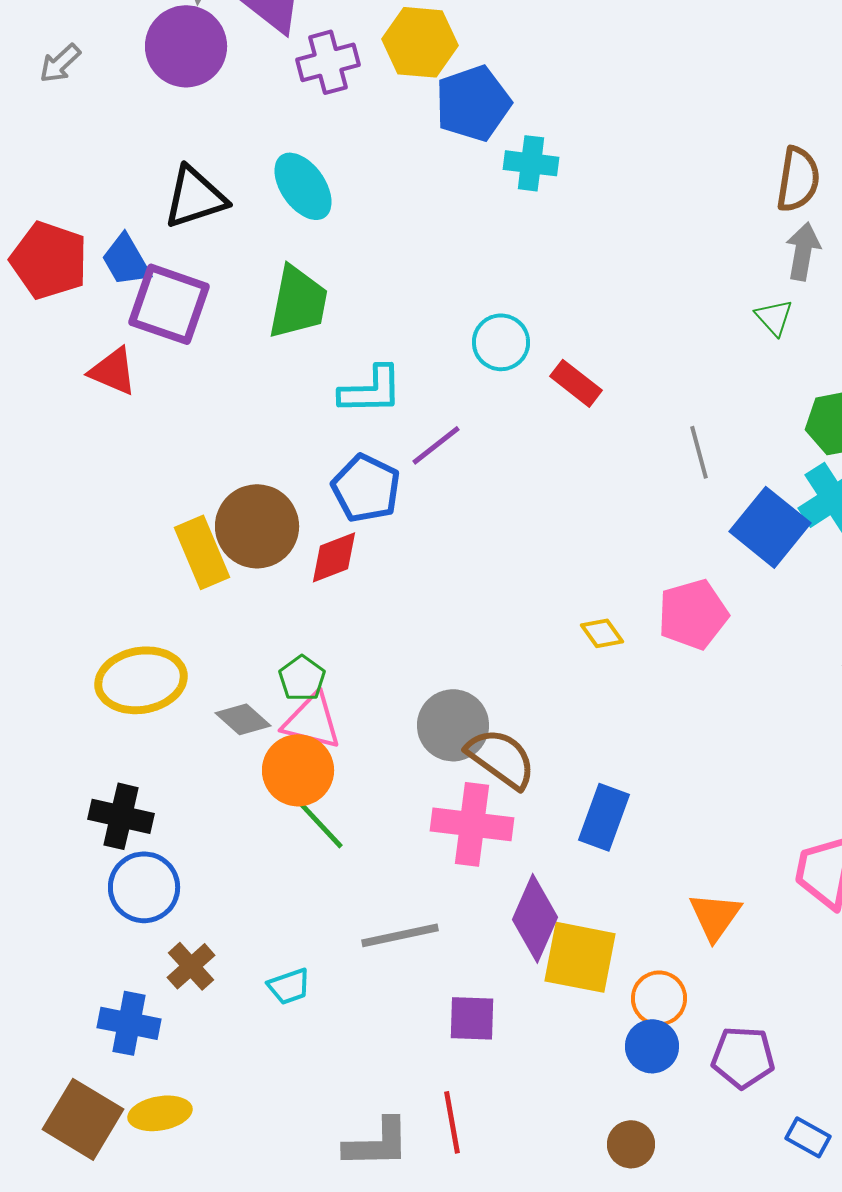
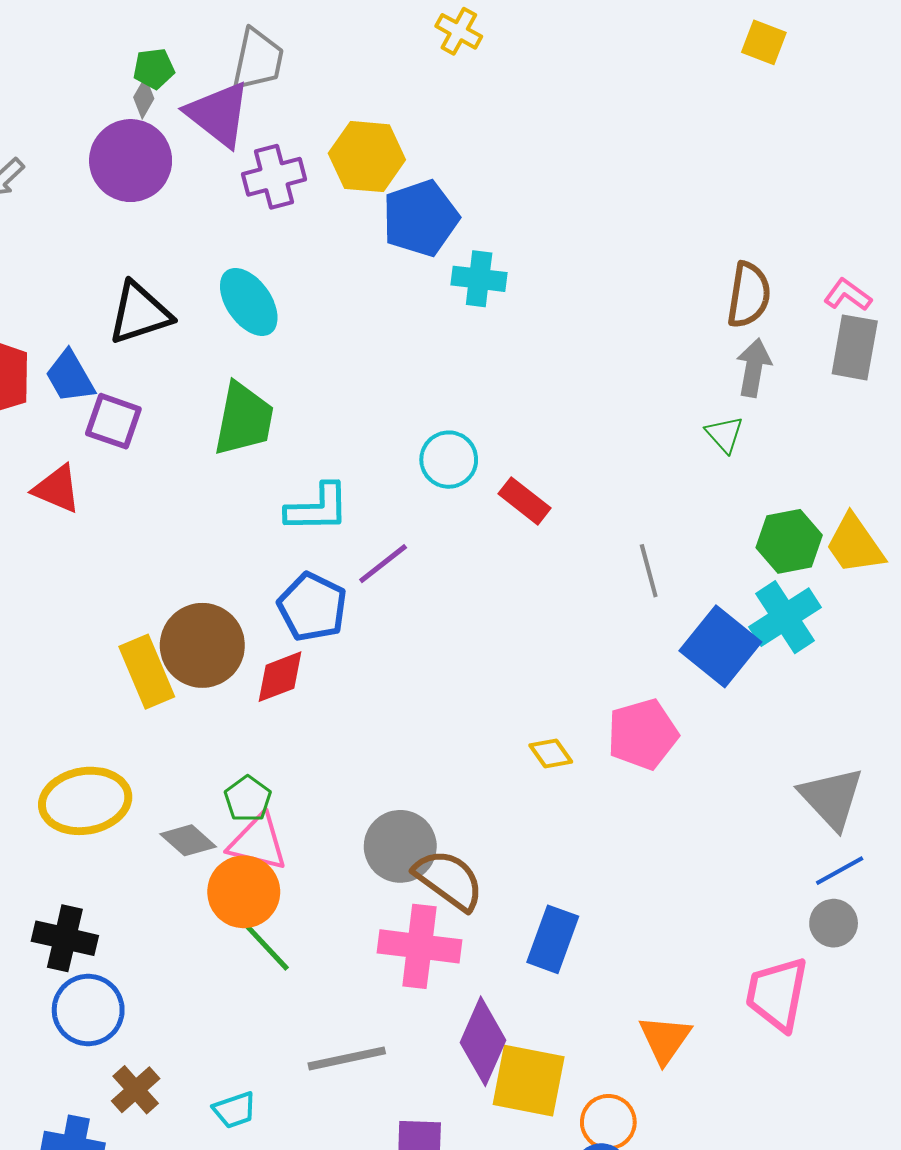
purple square: (169, 304) -> (113, 421), size x0.7

